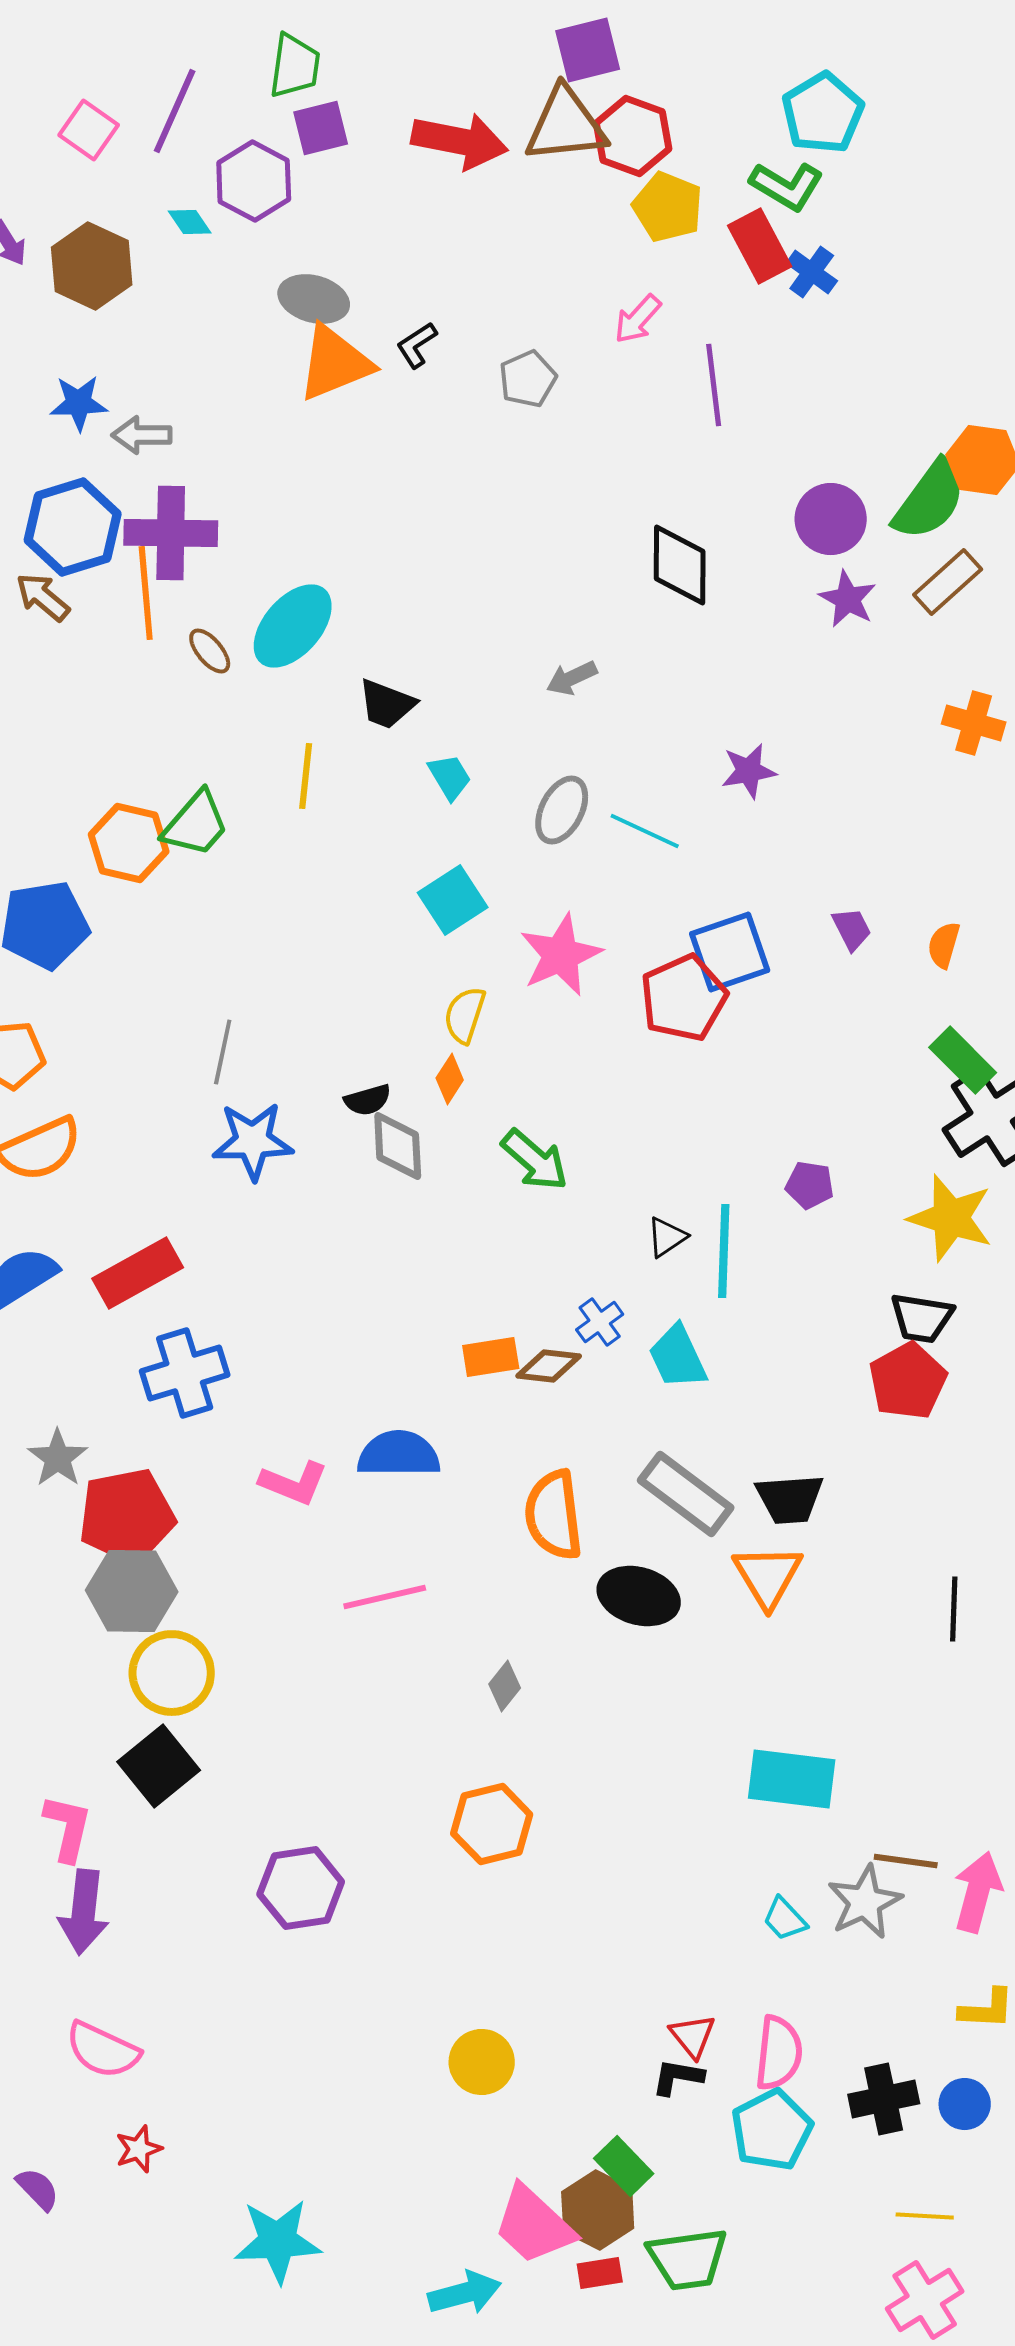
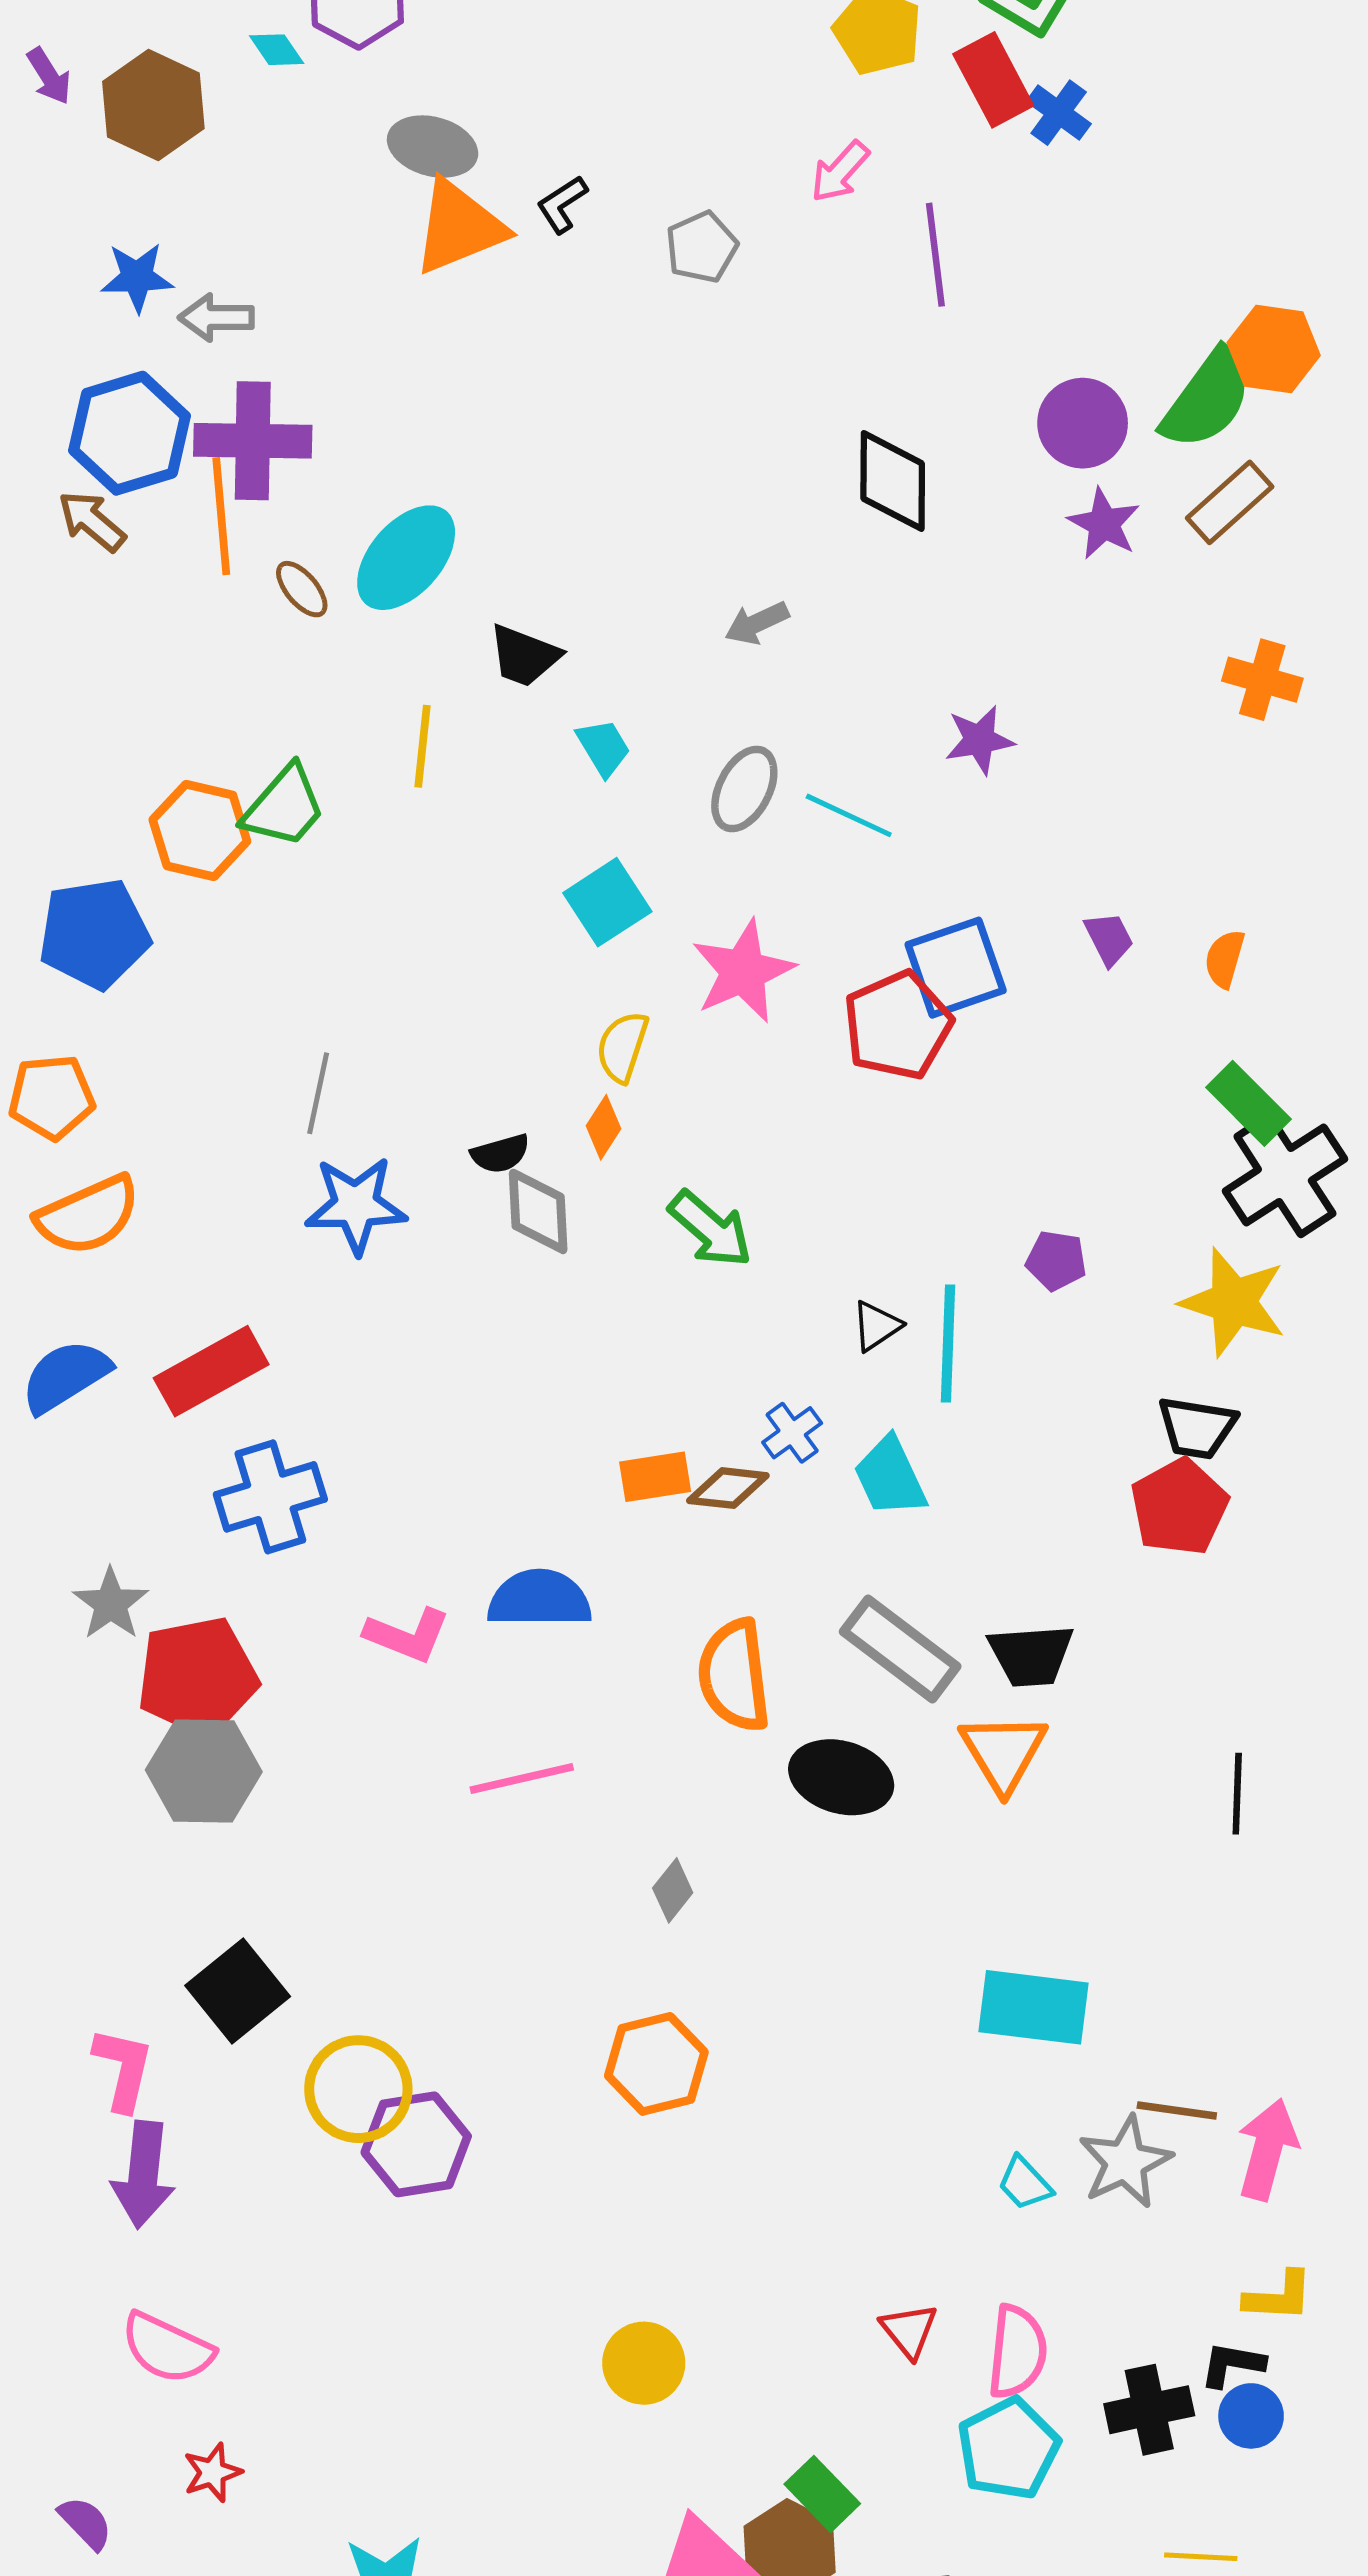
yellow circle: (172, 1673) -> (358, 2089), moved
black L-shape: (678, 2077) -> (1232, 2364), moved

